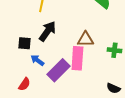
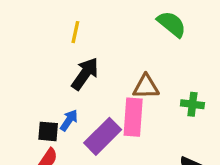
black square: (24, 43) -> (48, 131), moved
blue arrow: (37, 60) -> (69, 120), turned 88

